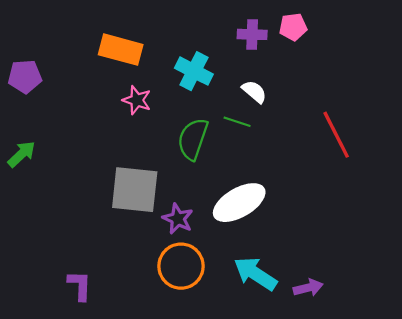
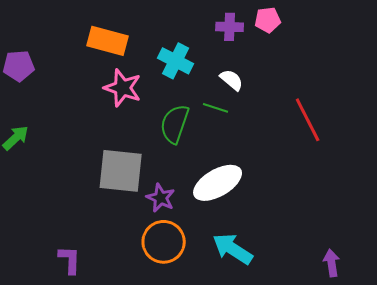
pink star: (137, 100) -> (123, 88), size x1.4
purple arrow: (308, 288) -> (332, 263), moved, turned -84

